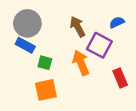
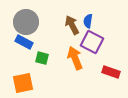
blue semicircle: (117, 22) -> (88, 21), moved, turned -56
red rectangle: (120, 78) -> (111, 72), turned -48
orange square: (46, 90) -> (23, 83), moved

